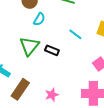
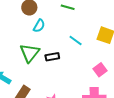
black rectangle: (52, 50) -> (52, 57), turned -32

